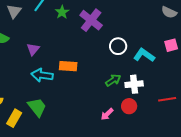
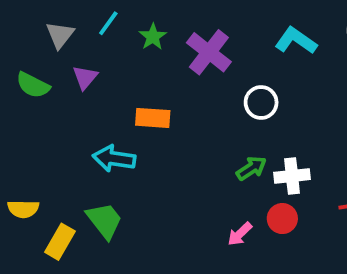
purple triangle: (33, 49) -> (85, 77), moved
cyan L-shape: (144, 55) -> (296, 41), moved
orange rectangle: (68, 66) -> (153, 118), moved

